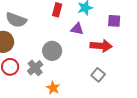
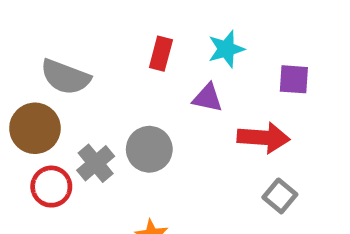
gray cross: (35, 68) -> (96, 163), moved
gray square: (98, 75) -> (280, 196), moved

